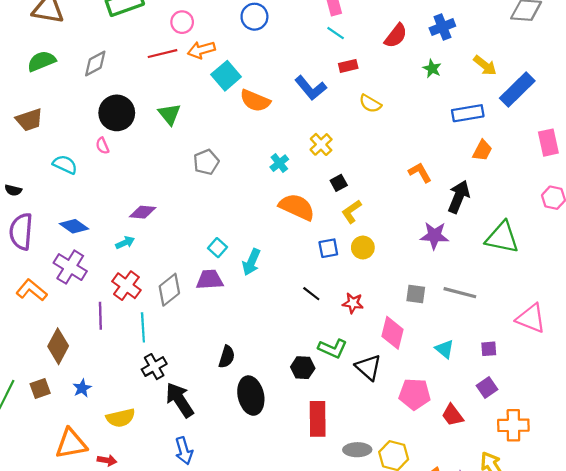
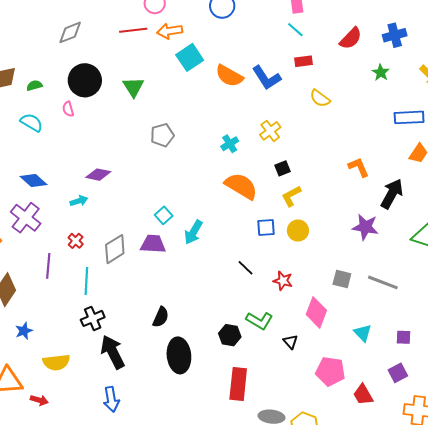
green semicircle: (41, 61) -> (34, 85), moved, size x0.6
orange semicircle: (255, 101) -> (229, 76), moved
red cross: (126, 286) -> (76, 241), size x0.6
black triangle: (368, 367) -> (290, 342), size x0.6

